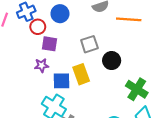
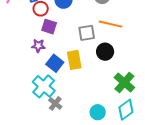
orange line: (129, 19) -> (111, 24), moved
blue square: (62, 81) -> (55, 63), turned 30

